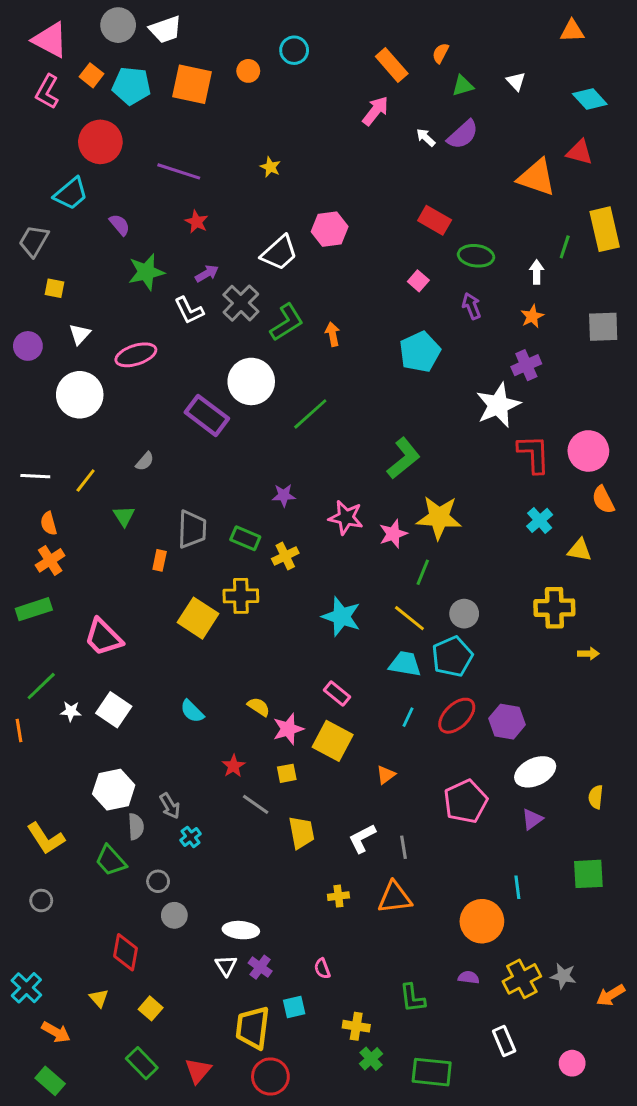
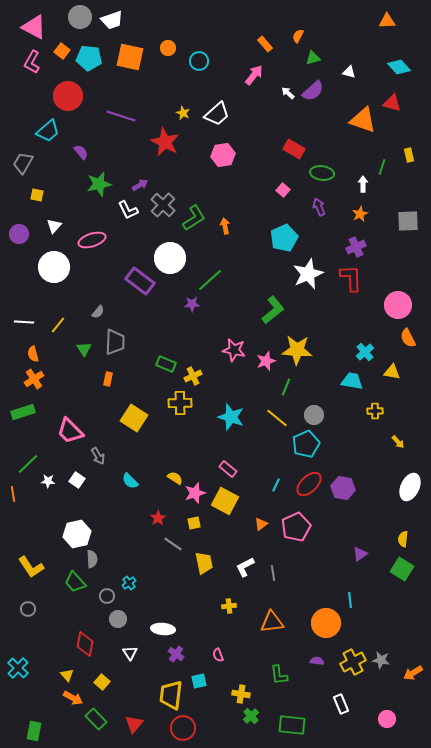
cyan circle: (294, 50) -> (199, 61), moved
orange rectangle: (392, 65) -> (265, 44), size x0.7
white triangle: (516, 81) -> (349, 72), moved, turned -32
red star: (196, 222) -> (165, 142), moved, size x1.8
yellow rectangle: (605, 229) -> (409, 155), size x0.5
white trapezoid: (279, 253) -> (217, 114), moved
white star: (498, 405) -> (308, 274), moved
red L-shape: (534, 454) -> (351, 278), moved
purple star: (284, 495) -> (192, 304), moved
gray trapezoid: (192, 529) -> (115, 342), moved
yellow cross: (241, 596) -> (180, 403), moved
yellow cross: (554, 608) -> (375, 411), size x0.6
yellow arrow: (588, 654) -> (398, 442), turned 48
cyan trapezoid: (405, 664) -> (352, 381), moved
white square: (114, 710) -> (77, 480), size x0.7
white ellipse: (535, 772) -> (410, 487), moved, turned -40
pink pentagon: (466, 801) -> (296, 527), moved
gray arrow: (170, 806) -> (98, 456), moved
cyan cross: (191, 837) -> (129, 583), moved
green square: (588, 874) -> (402, 569), moved, turned 35
orange triangle: (395, 898) -> (272, 622), moved
white triangle: (226, 966) -> (130, 653), moved
orange arrow: (56, 1032) -> (73, 698), moved
green rectangle: (50, 1081) -> (34, 731), turned 60

